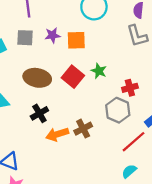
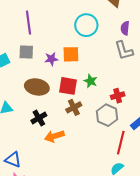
purple star: (52, 35) -> (51, 59), moved
red square: (73, 77) -> (68, 86), turned -30
brown cross: (83, 129) -> (74, 107), moved
red line: (133, 142) -> (121, 143), turned -35

